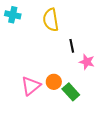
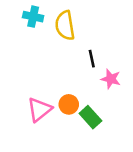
cyan cross: (13, 15) -> (33, 17), moved

